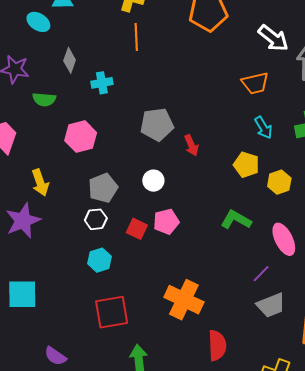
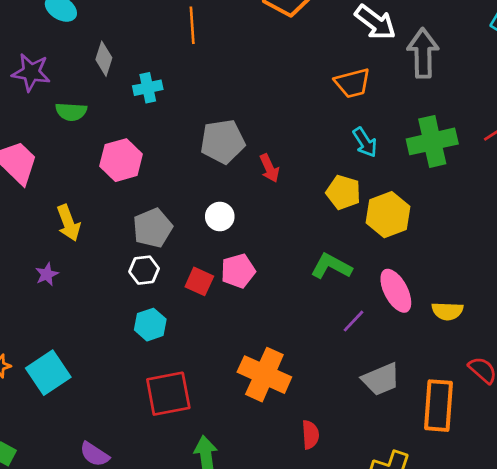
yellow hexagon: (279, 182) -> (388, 215), size x1.4
purple star: (23, 221) -> (47, 274), size x0.5
purple line: (261, 274) -> (354, 321), moved
cyan square: (22, 294) -> (48, 373), turned -32
red semicircle: (217, 345) -> (310, 435), size x0.7

